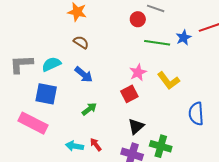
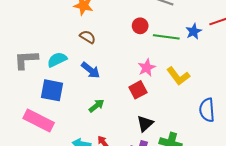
red circle: (138, 19) -> (140, 26), moved

